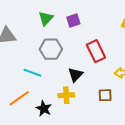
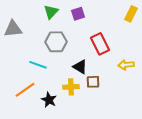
black triangle: (75, 75) -> (80, 67), turned -42
brown square: (105, 95) -> (93, 82), moved

